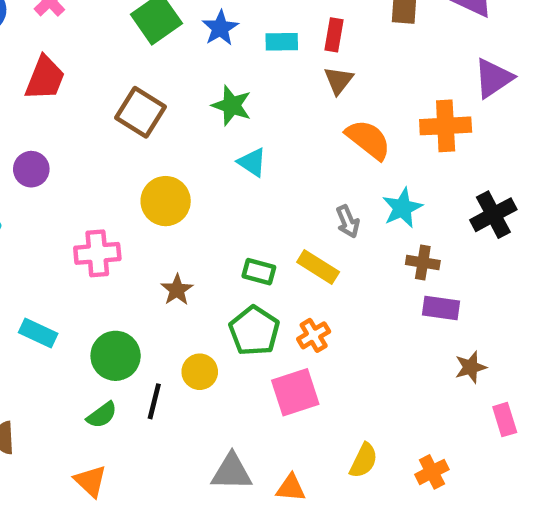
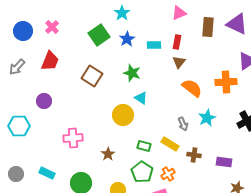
yellow circle: (166, 201) -> (123, 115), moved
brown cross: (423, 262) -> (194, 155), moved

